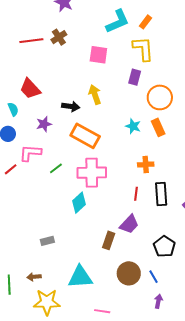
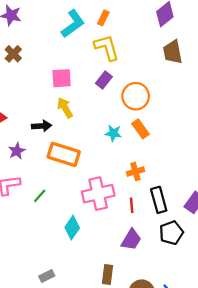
pink square: (98, 55) -> (62, 78), moved
purple rectangle: (135, 77) -> (104, 80), turned 35
pink cross: (92, 173) -> (98, 194), moved
brown rectangle: (109, 240) -> (107, 274), moved
black pentagon: (164, 247) -> (171, 233), moved, turned 30

